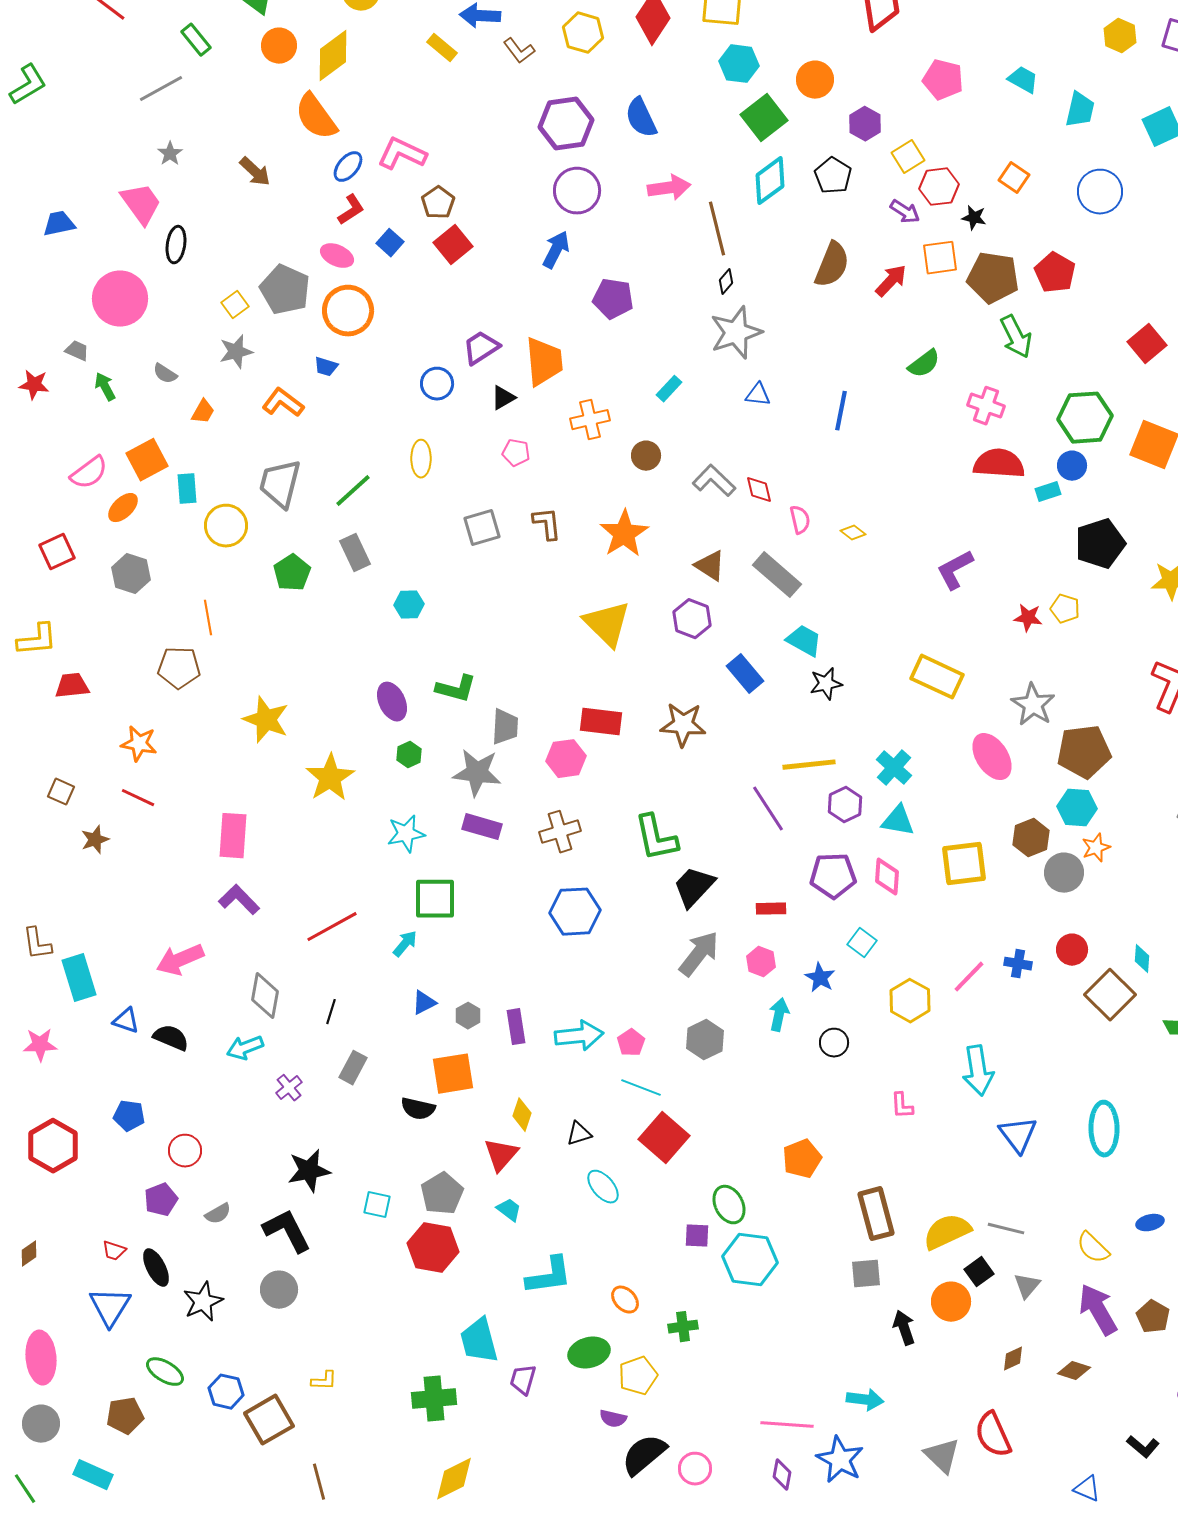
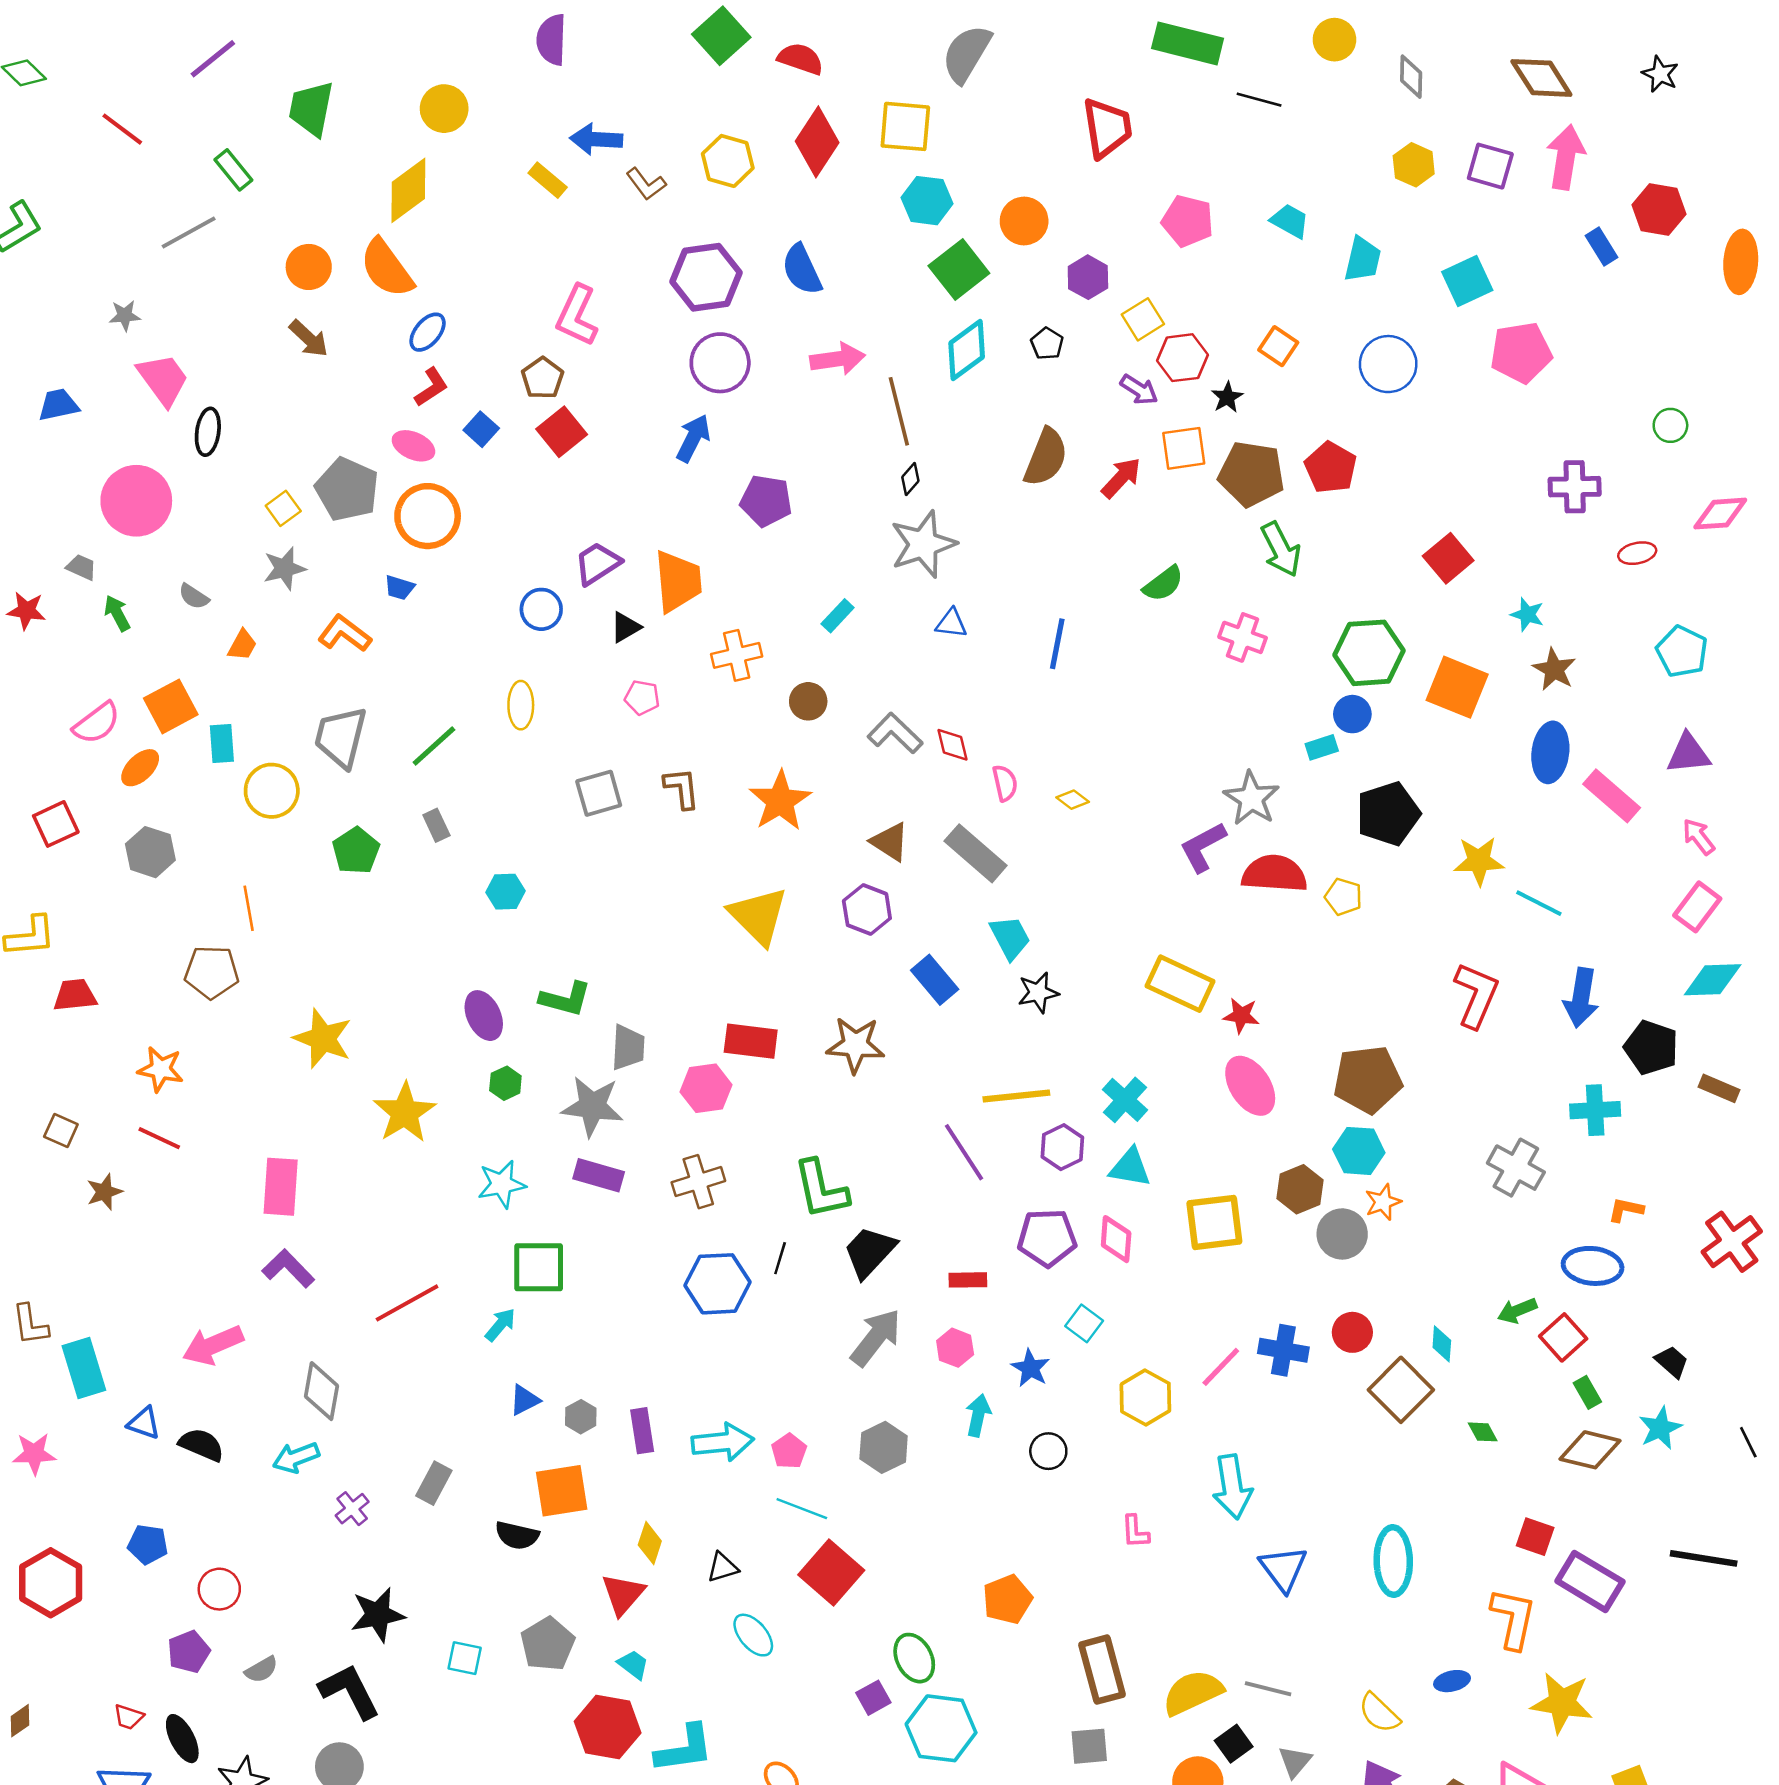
orange circle: (279, 46) -> (309, 267), moved
gray star: (170, 154) -> (125, 316), moved, turned 30
pink L-shape: (402, 154) -> (577, 316), moved, turned -90
black pentagon: (833, 176) -> (1047, 344), size x0.7
black star: (974, 218) -> (1227, 397), turned 30
red semicircle: (999, 464) -> (1274, 874), moved
gray rectangle: (355, 553) -> (436, 825), size x0.7
red star: (1028, 618) -> (1241, 1016), moved
cyan trapezoid: (804, 641) -> (1010, 938), turned 33
gray star: (1033, 705) -> (1251, 798), moved
blue cross: (1018, 964) -> (1283, 1350), size x1.4
black line: (331, 1012) -> (780, 1258), moved
purple square: (697, 1236) -> (873, 1698), turned -32
red hexagon: (433, 1248) -> (608, 1727), moved

